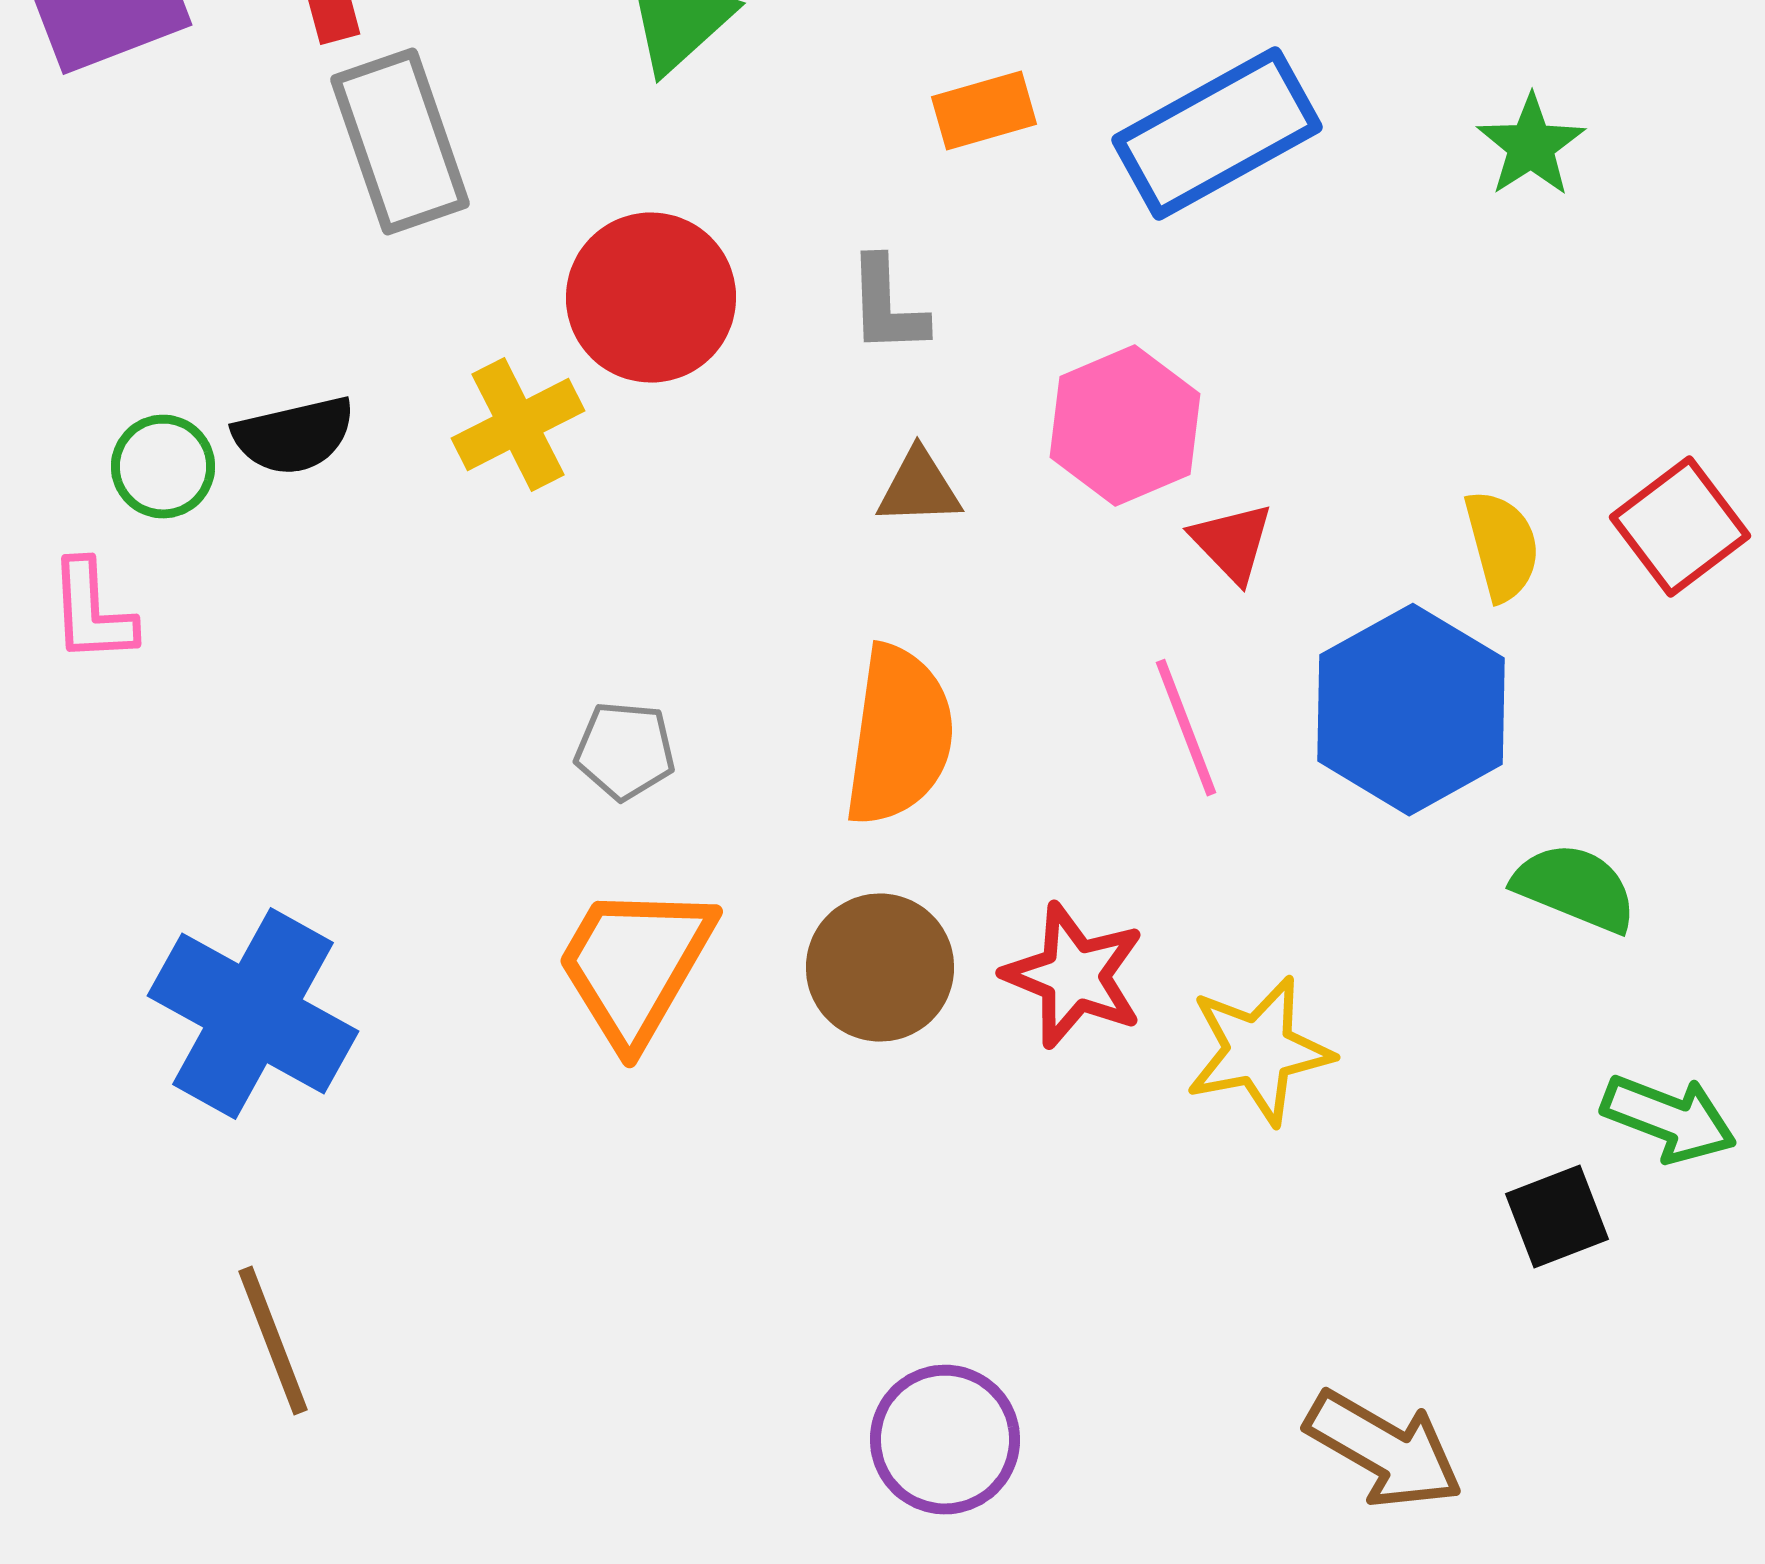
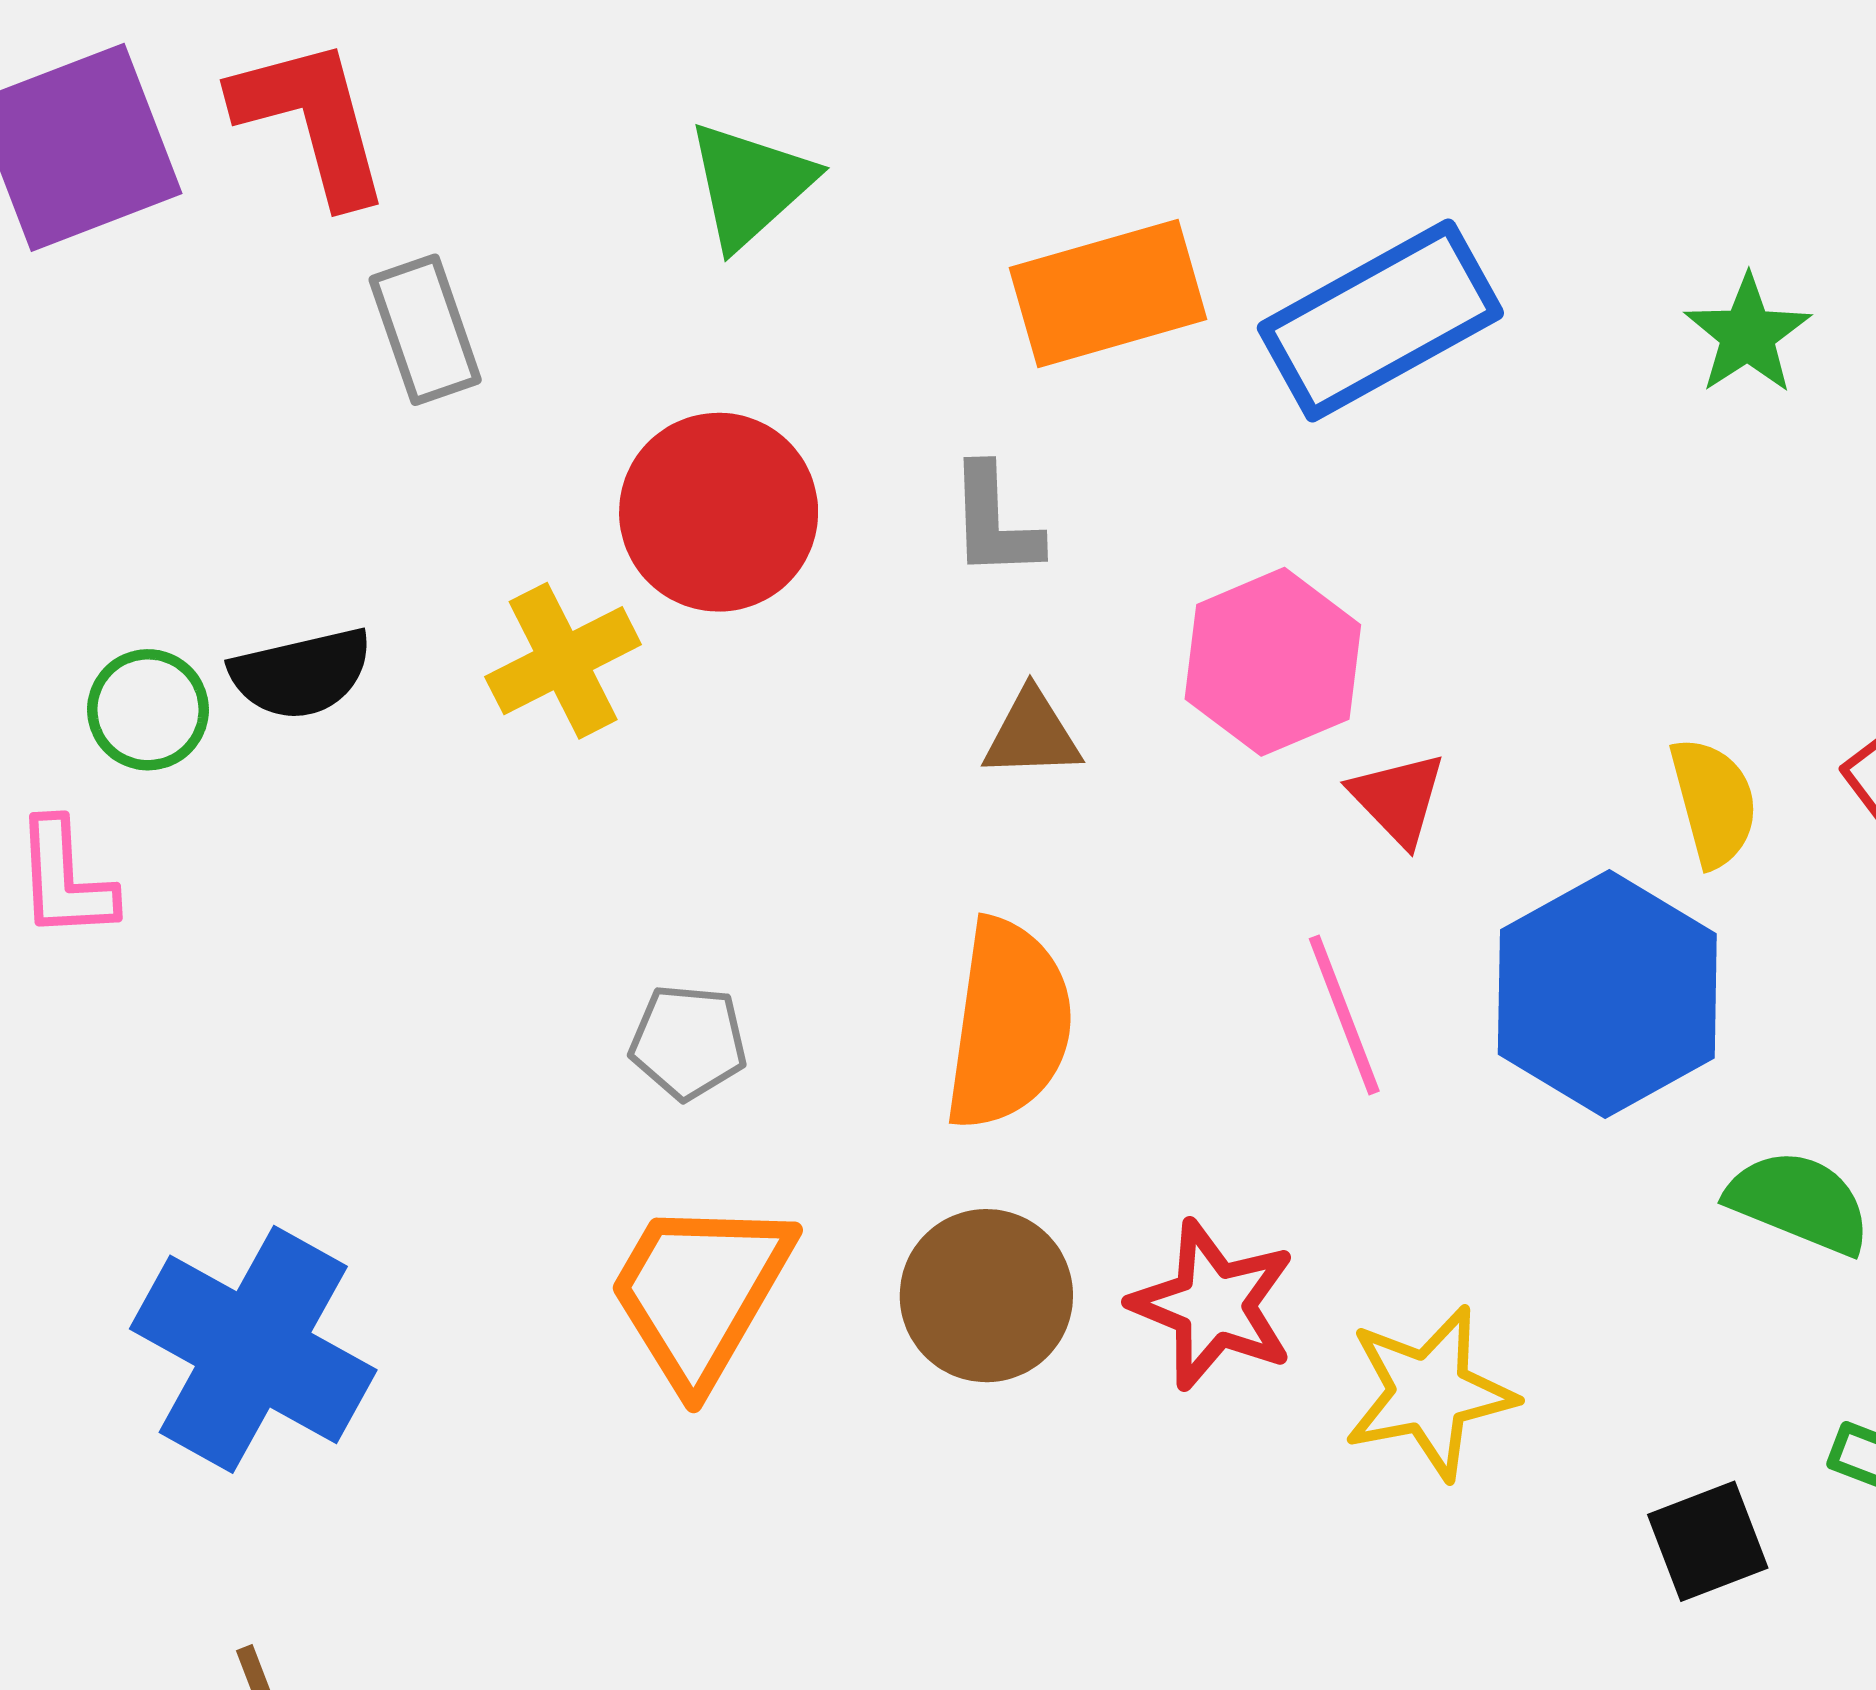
orange rectangle: (984, 111) -> (1108, 293), size x1.6
gray rectangle: (400, 142) -> (425, 330), size x0.7
black square: (1557, 1217) -> (1708, 1541), moved

